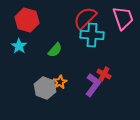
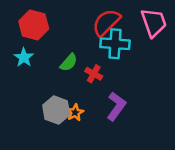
red cross: (104, 74) -> (94, 74), moved
orange star: (60, 82) -> (75, 113), moved

